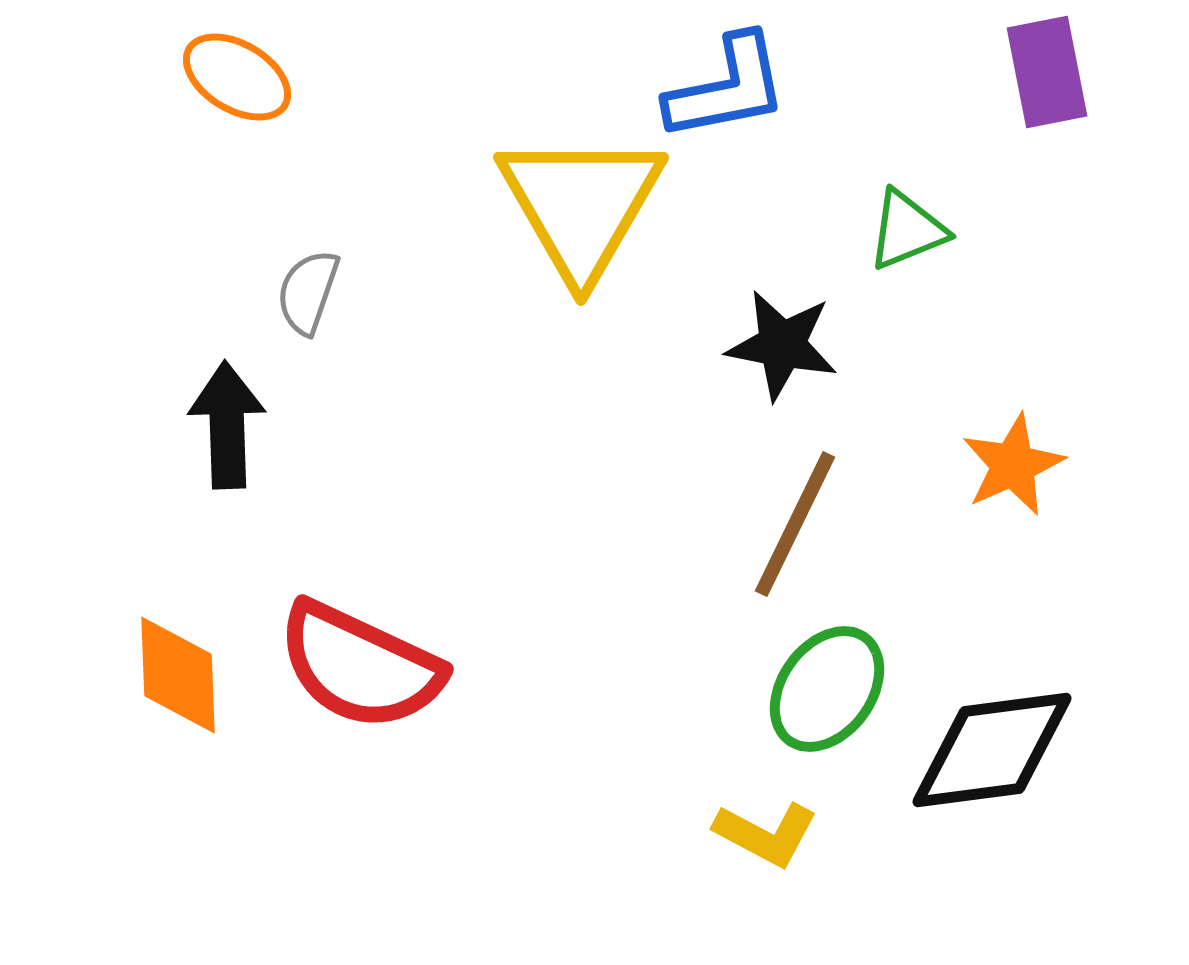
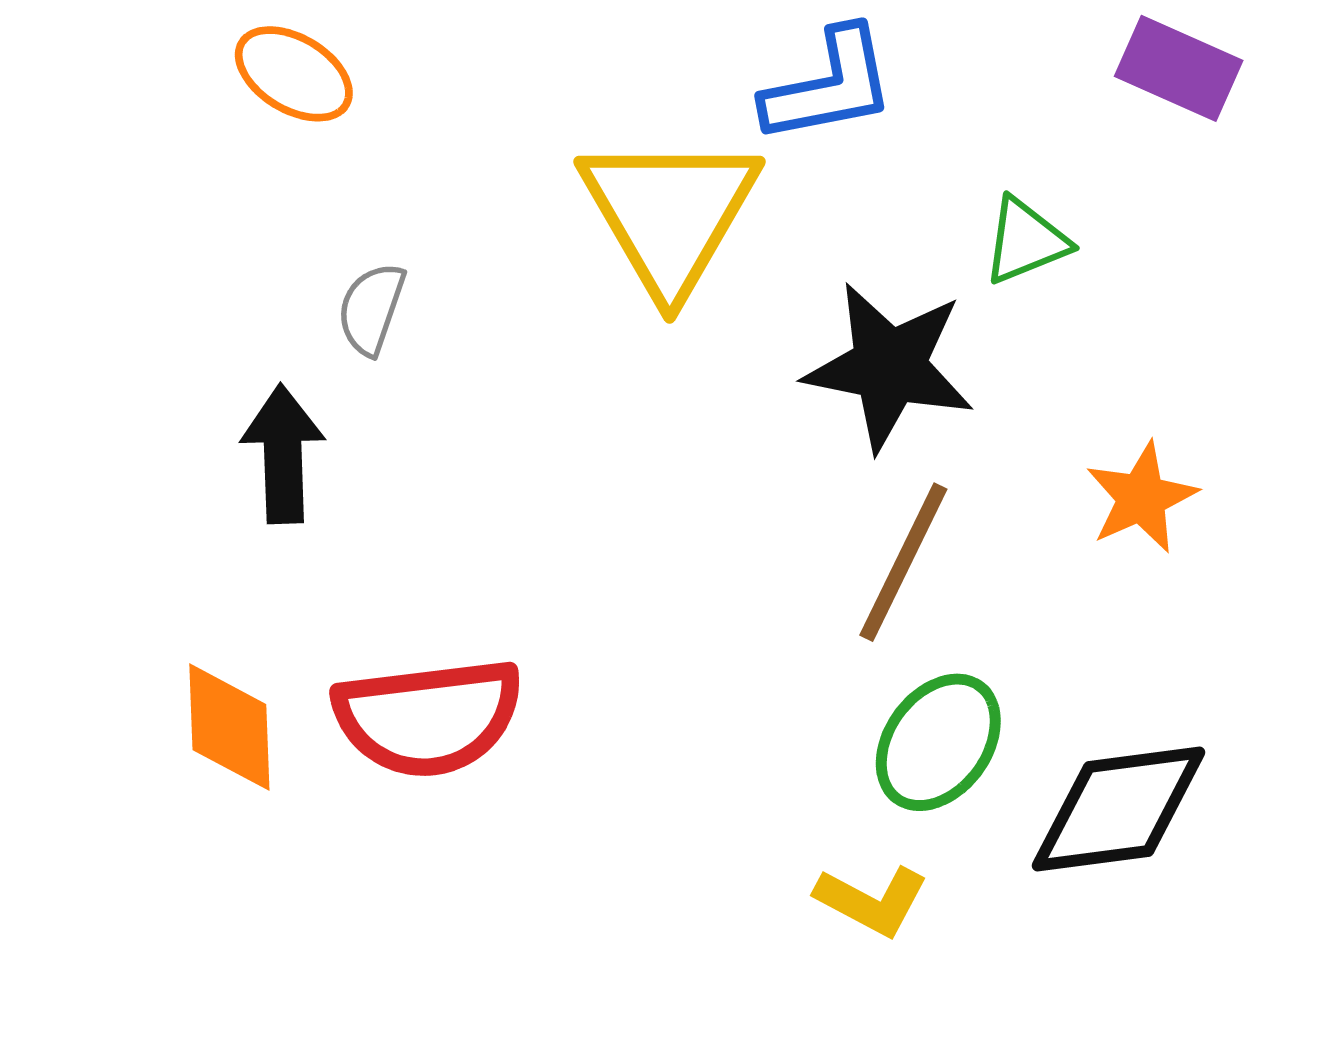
purple rectangle: (1047, 72) -> (1179, 68), turned -55
black star: (782, 345) -> (889, 367), size x1.4
red semicircle: (360, 666) -> (428, 717), turned -32

